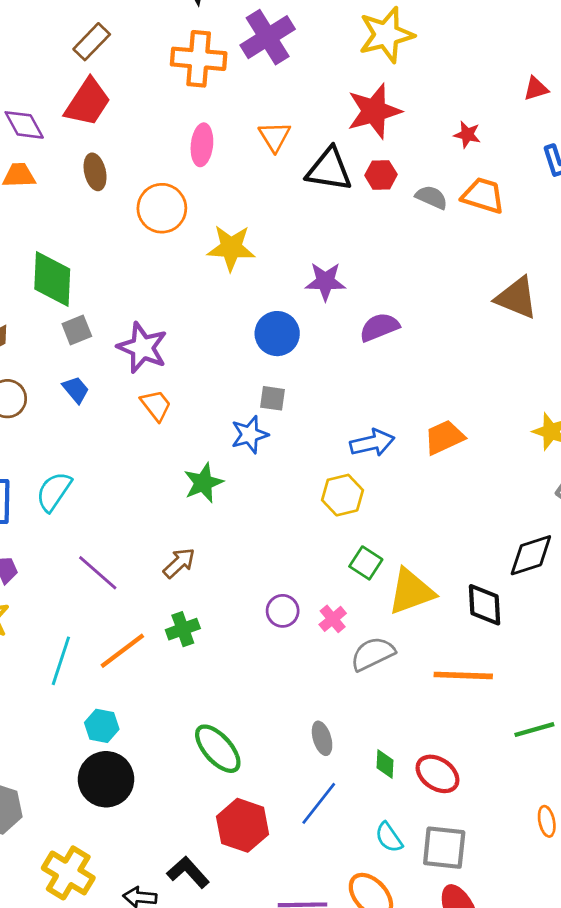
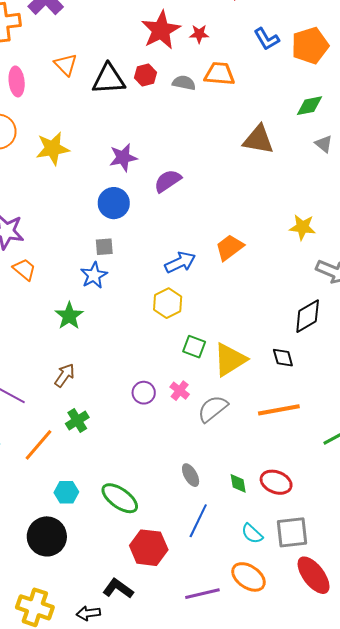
red star: (374, 111) -> (161, 30), moved
blue circle: (277, 334) -> (114, 203), moved
black diamond: (485, 605) -> (283, 358), size x0.7
cyan hexagon: (102, 726) -> (66, 492), moved

